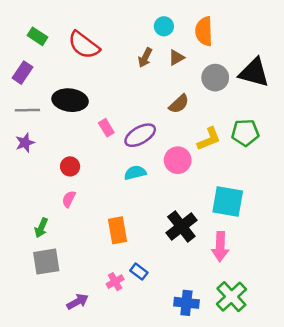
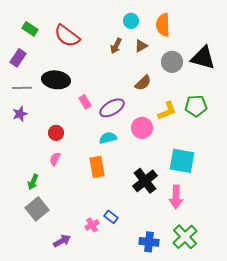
orange rectangle: (118, 230) -> (97, 167), moved
gray square: (46, 262) -> (37, 209), turned -30

